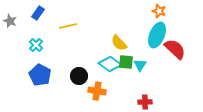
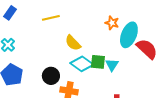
orange star: (159, 11) -> (112, 23), moved
yellow line: (68, 26) -> (51, 18), moved
yellow semicircle: (119, 43) -> (73, 43), moved

